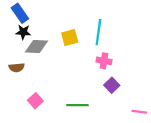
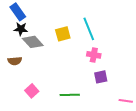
cyan line: (98, 32) -> (89, 29), turned -30
gray diamond: (37, 46) -> (33, 42), turned 45
purple square: (112, 85) -> (101, 77), turned 32

